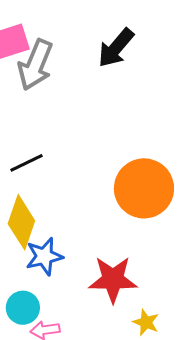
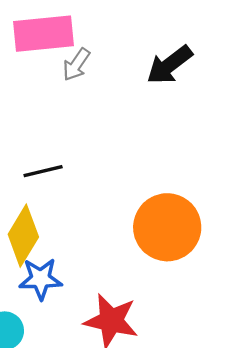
gray arrow: (35, 65) -> (76, 65), size x0.6

